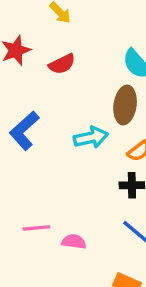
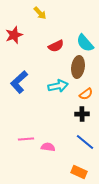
red semicircle: (62, 64) -> (56, 46), moved

